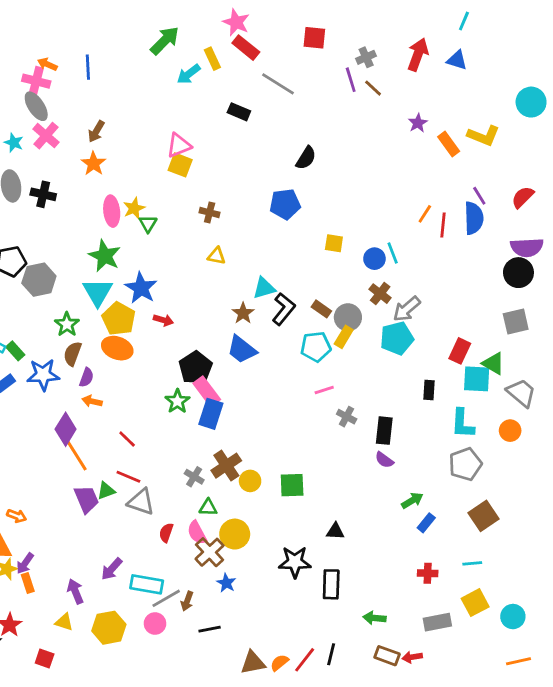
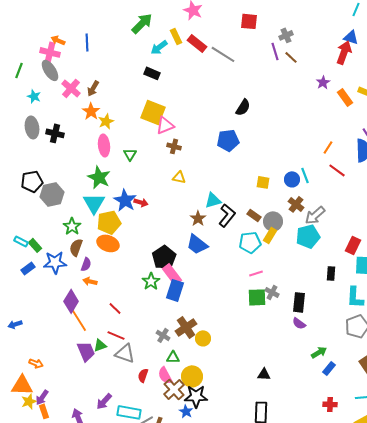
red rectangle: (246, 48) -> (197, 43), moved
red arrow: (418, 55) -> (344, 52), moved
black rectangle: (239, 112) -> (152, 73), moved
pink cross: (46, 136) -> (71, 88), moved
pink triangle: (179, 145) -> (165, 125), moved
yellow square: (180, 165) -> (153, 112), size x1.4
yellow star: (134, 208) -> (106, 121), moved
red line: (443, 225) -> (337, 170), moved, turned -60
yellow square: (334, 243) -> (263, 182), moved
yellow pentagon: (119, 319) -> (109, 222), turned 30
red arrow: (163, 320) -> (141, 202), moved
green square: (292, 485) -> (257, 297), moved
black star: (295, 562) -> (196, 396), moved

